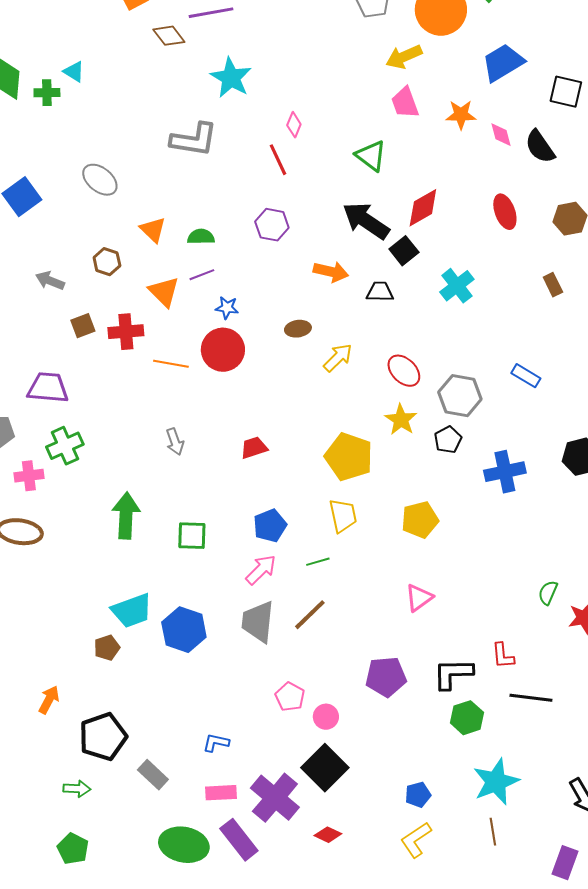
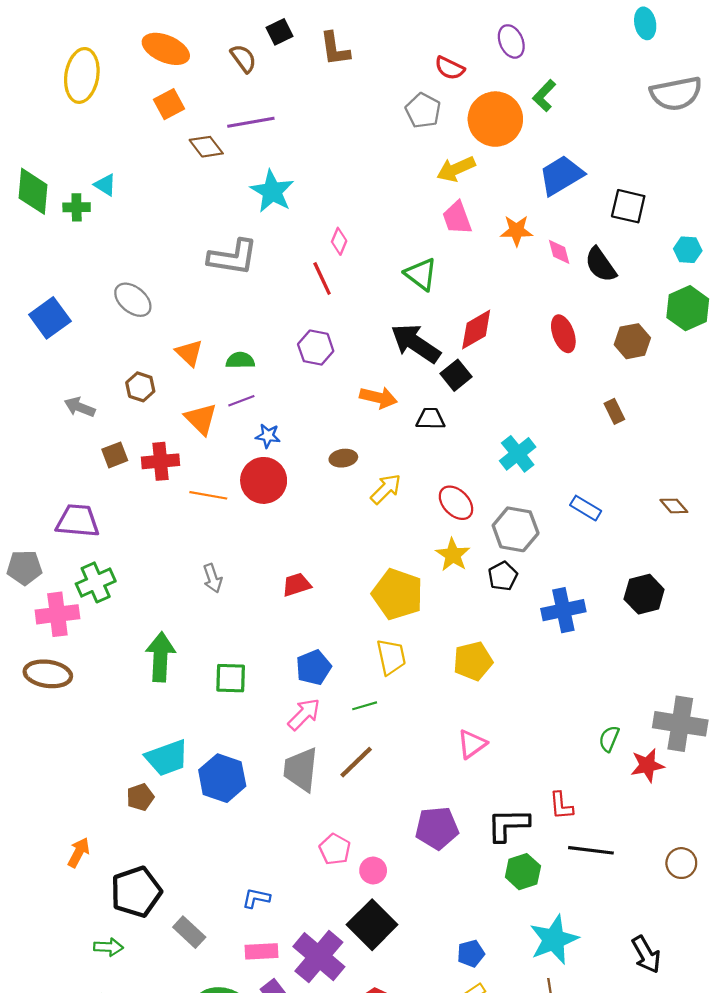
cyan cross: (457, 286) -> (518, 454), moved
pink cross: (29, 476) -> (57, 614), size x1.4

